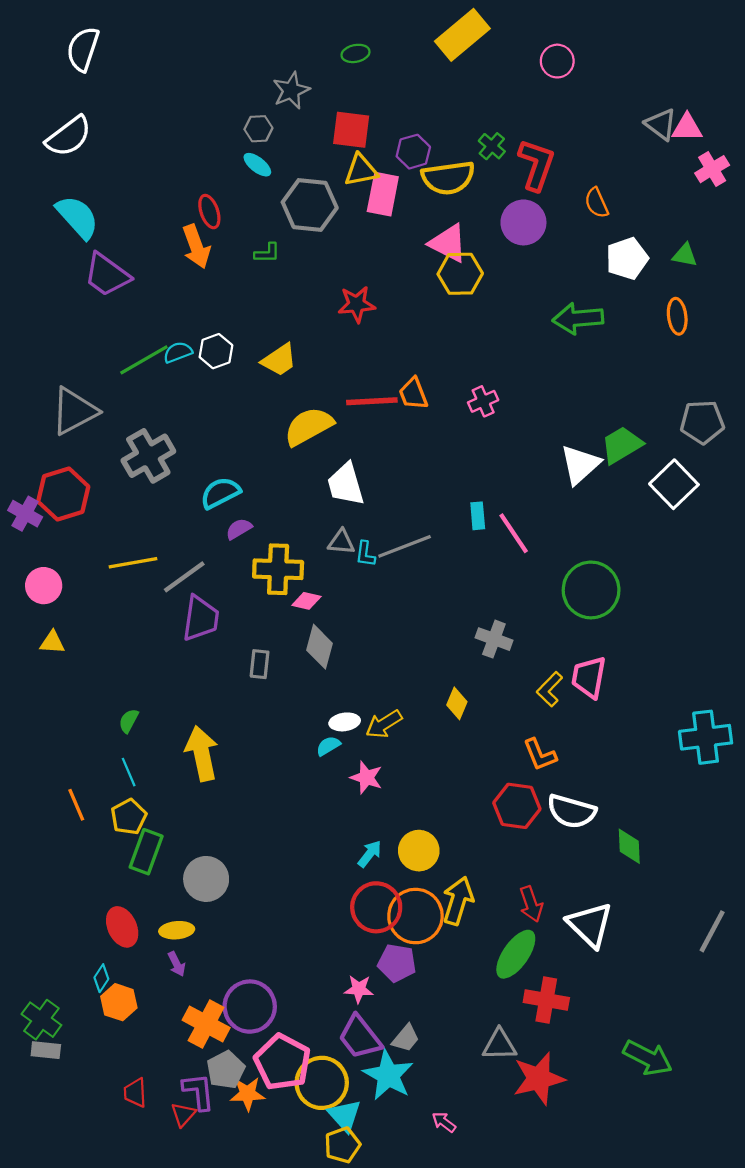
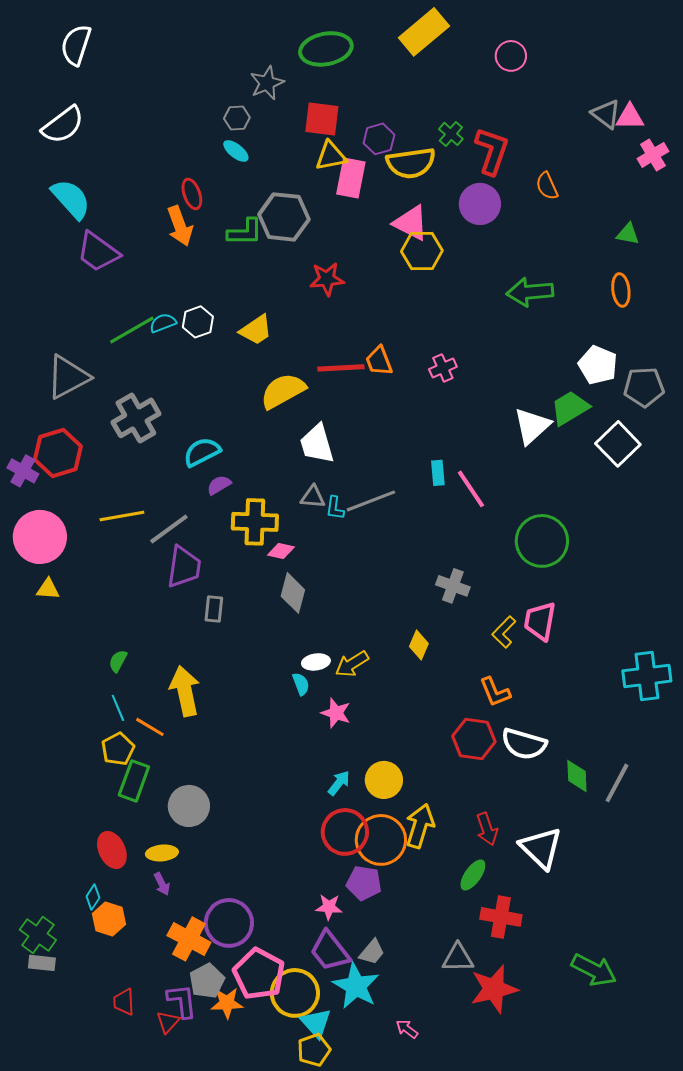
green ellipse: (355, 53) -> (326, 49), size x2.0
gray hexagon: (310, 205) -> (284, 217), moved
green L-shape: (267, 253) -> (245, 232), size x1.5
white pentagon: (627, 258) -> (598, 365), moved, turned -30
pink circle: (44, 586) -> (40, 537), size x1.6
gray rectangle: (260, 664) -> (214, 609), moved
cyan semicircle: (328, 746) -> (301, 684), turned 100
orange line: (76, 805) -> (150, 727), moved, turned -36
gray line: (712, 931) -> (617, 783), moved
green ellipse: (516, 954) -> (473, 875), size x0.7

